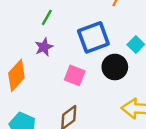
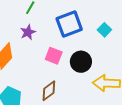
black circle: (115, 67) -> (81, 62), moved

